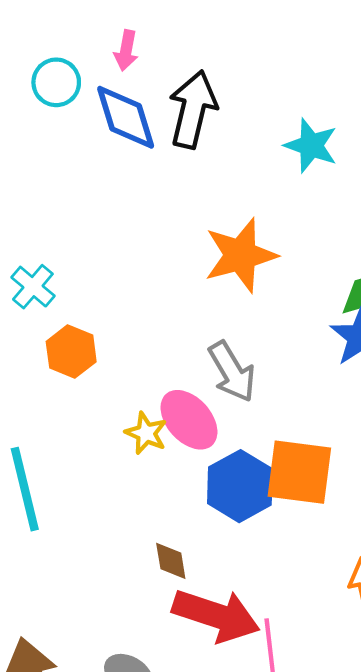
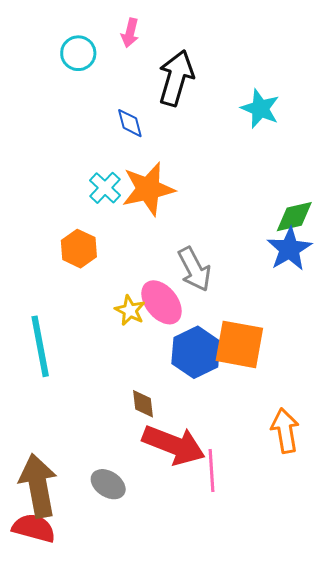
blue diamond: (126, 117) -> (130, 123), moved, size x0.6
orange star: (241, 255) -> (148, 189), moved
cyan cross: (33, 287) -> (105, 188), moved

